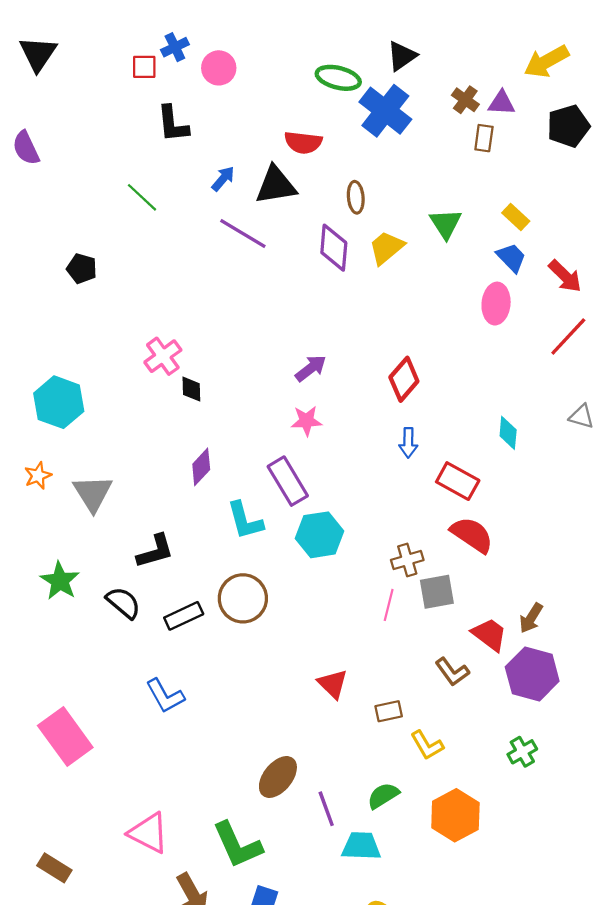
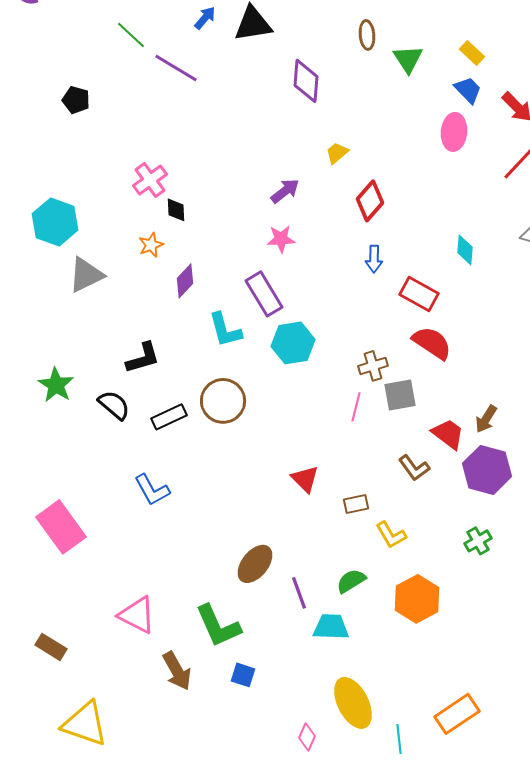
brown ellipse: (356, 197) -> (367, 35), moved
purple line: (243, 233) -> (176, 68), moved
yellow trapezoid: (386, 248) -> (337, 153), moved, size x0.7
orange star: (38, 476) -> (151, 245), moved
gray triangle: (93, 493) -> (86, 275), moved, turned 36

